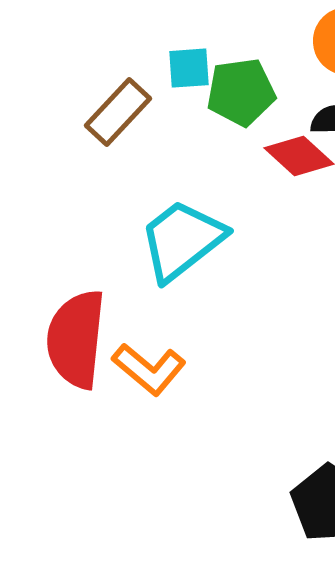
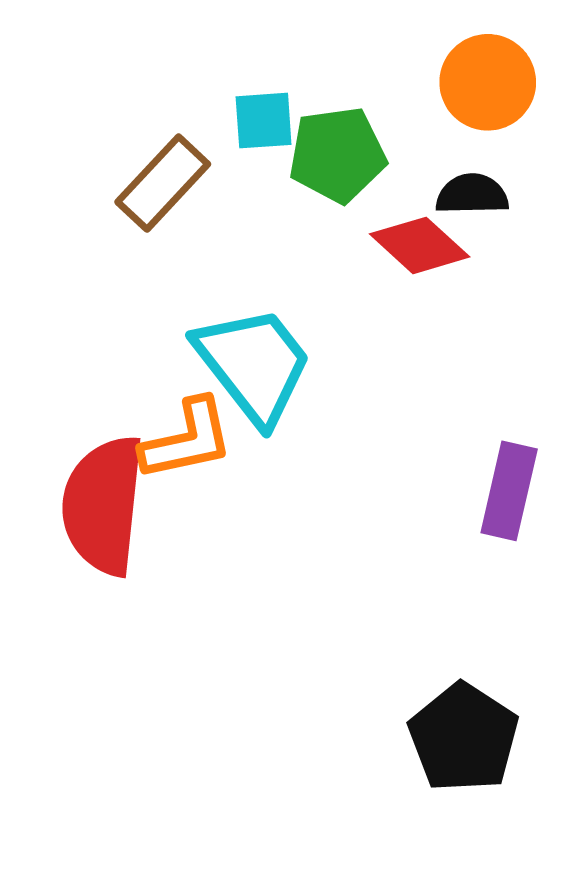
cyan trapezoid: (182, 240) -> (254, 365), turned 90
orange L-shape: (149, 369) -> (187, 440), moved, turned -52

